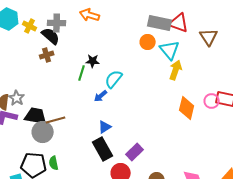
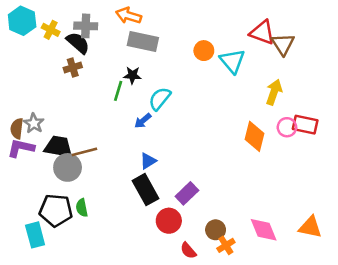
gray rectangle: (160, 23) -> (143, 42), moved
red triangle: (179, 23) -> (262, 32), moved
yellow arrow: (176, 70) -> (274, 92), moved

